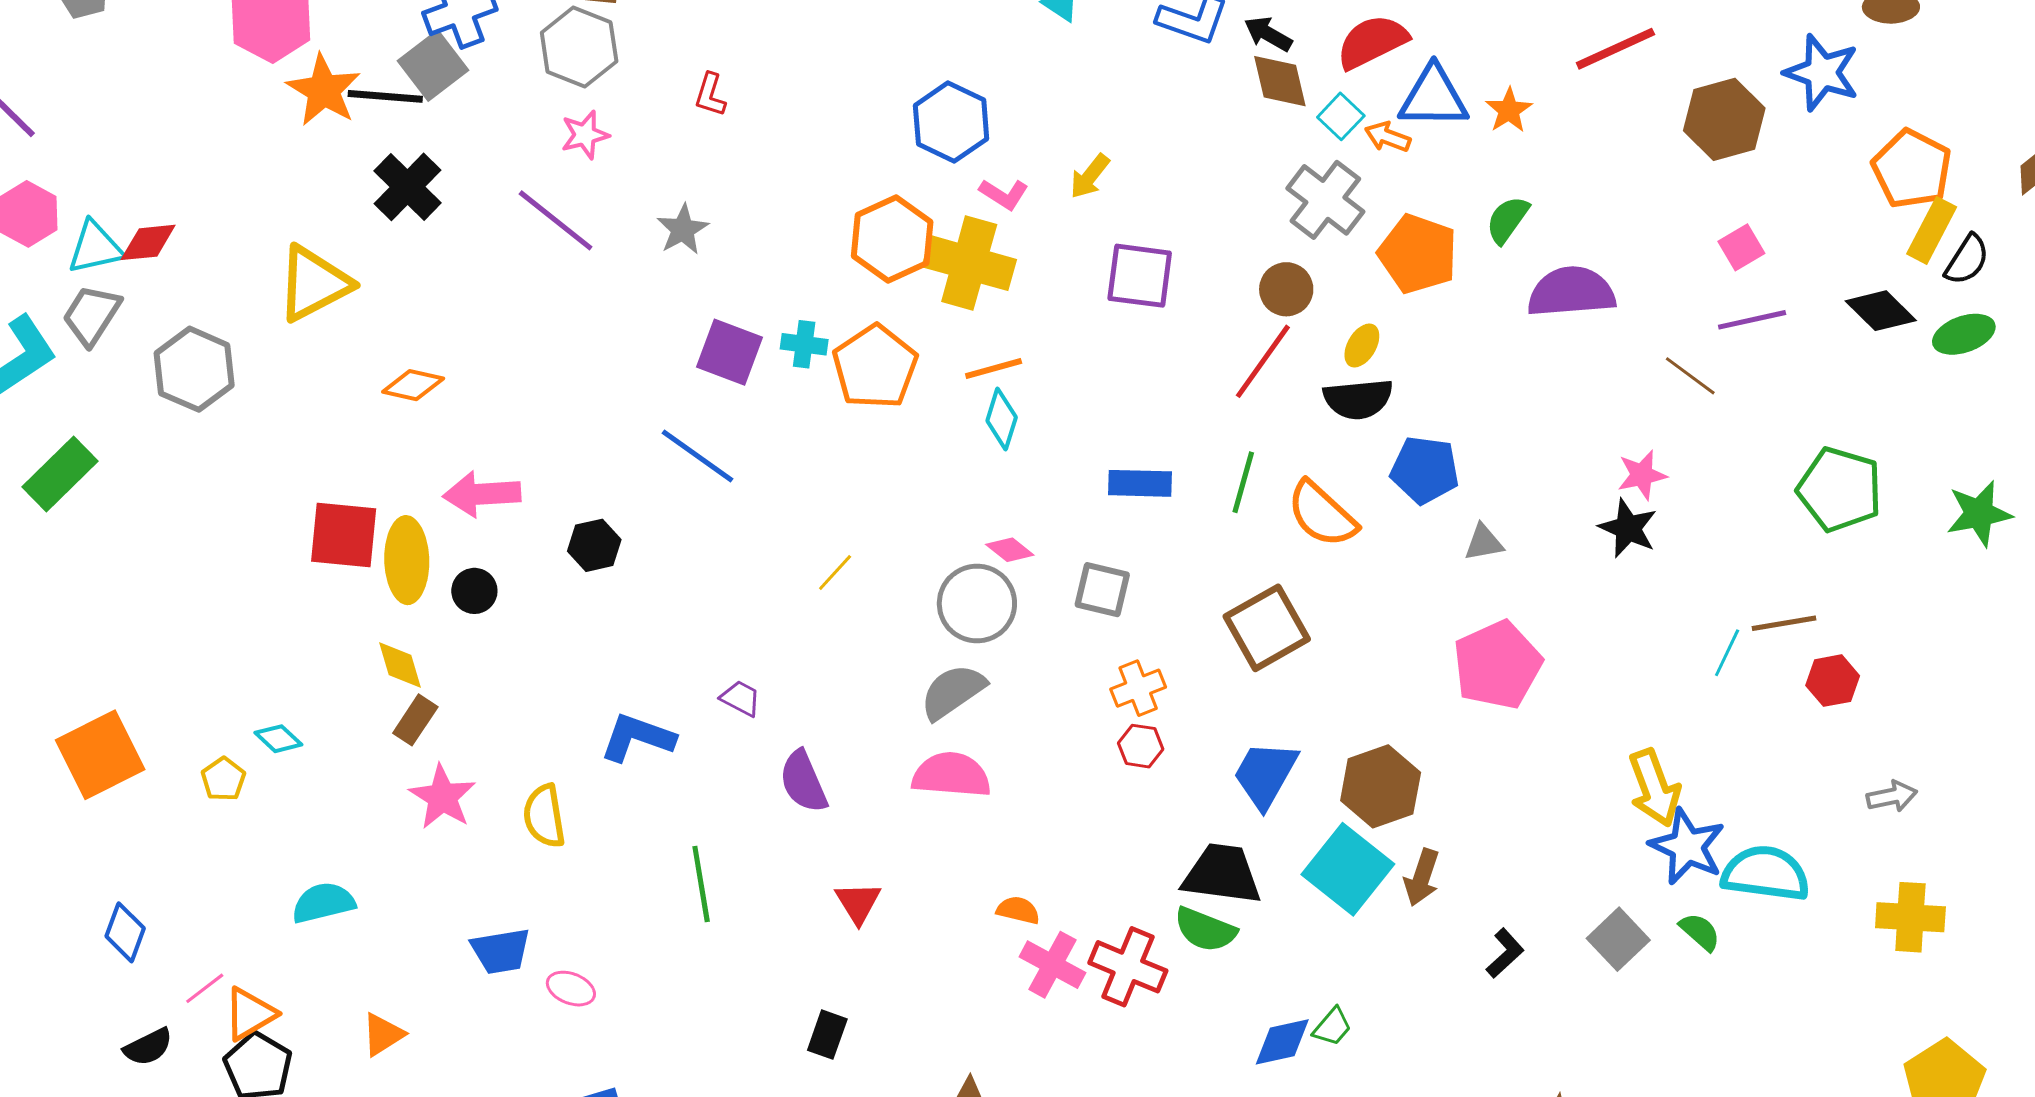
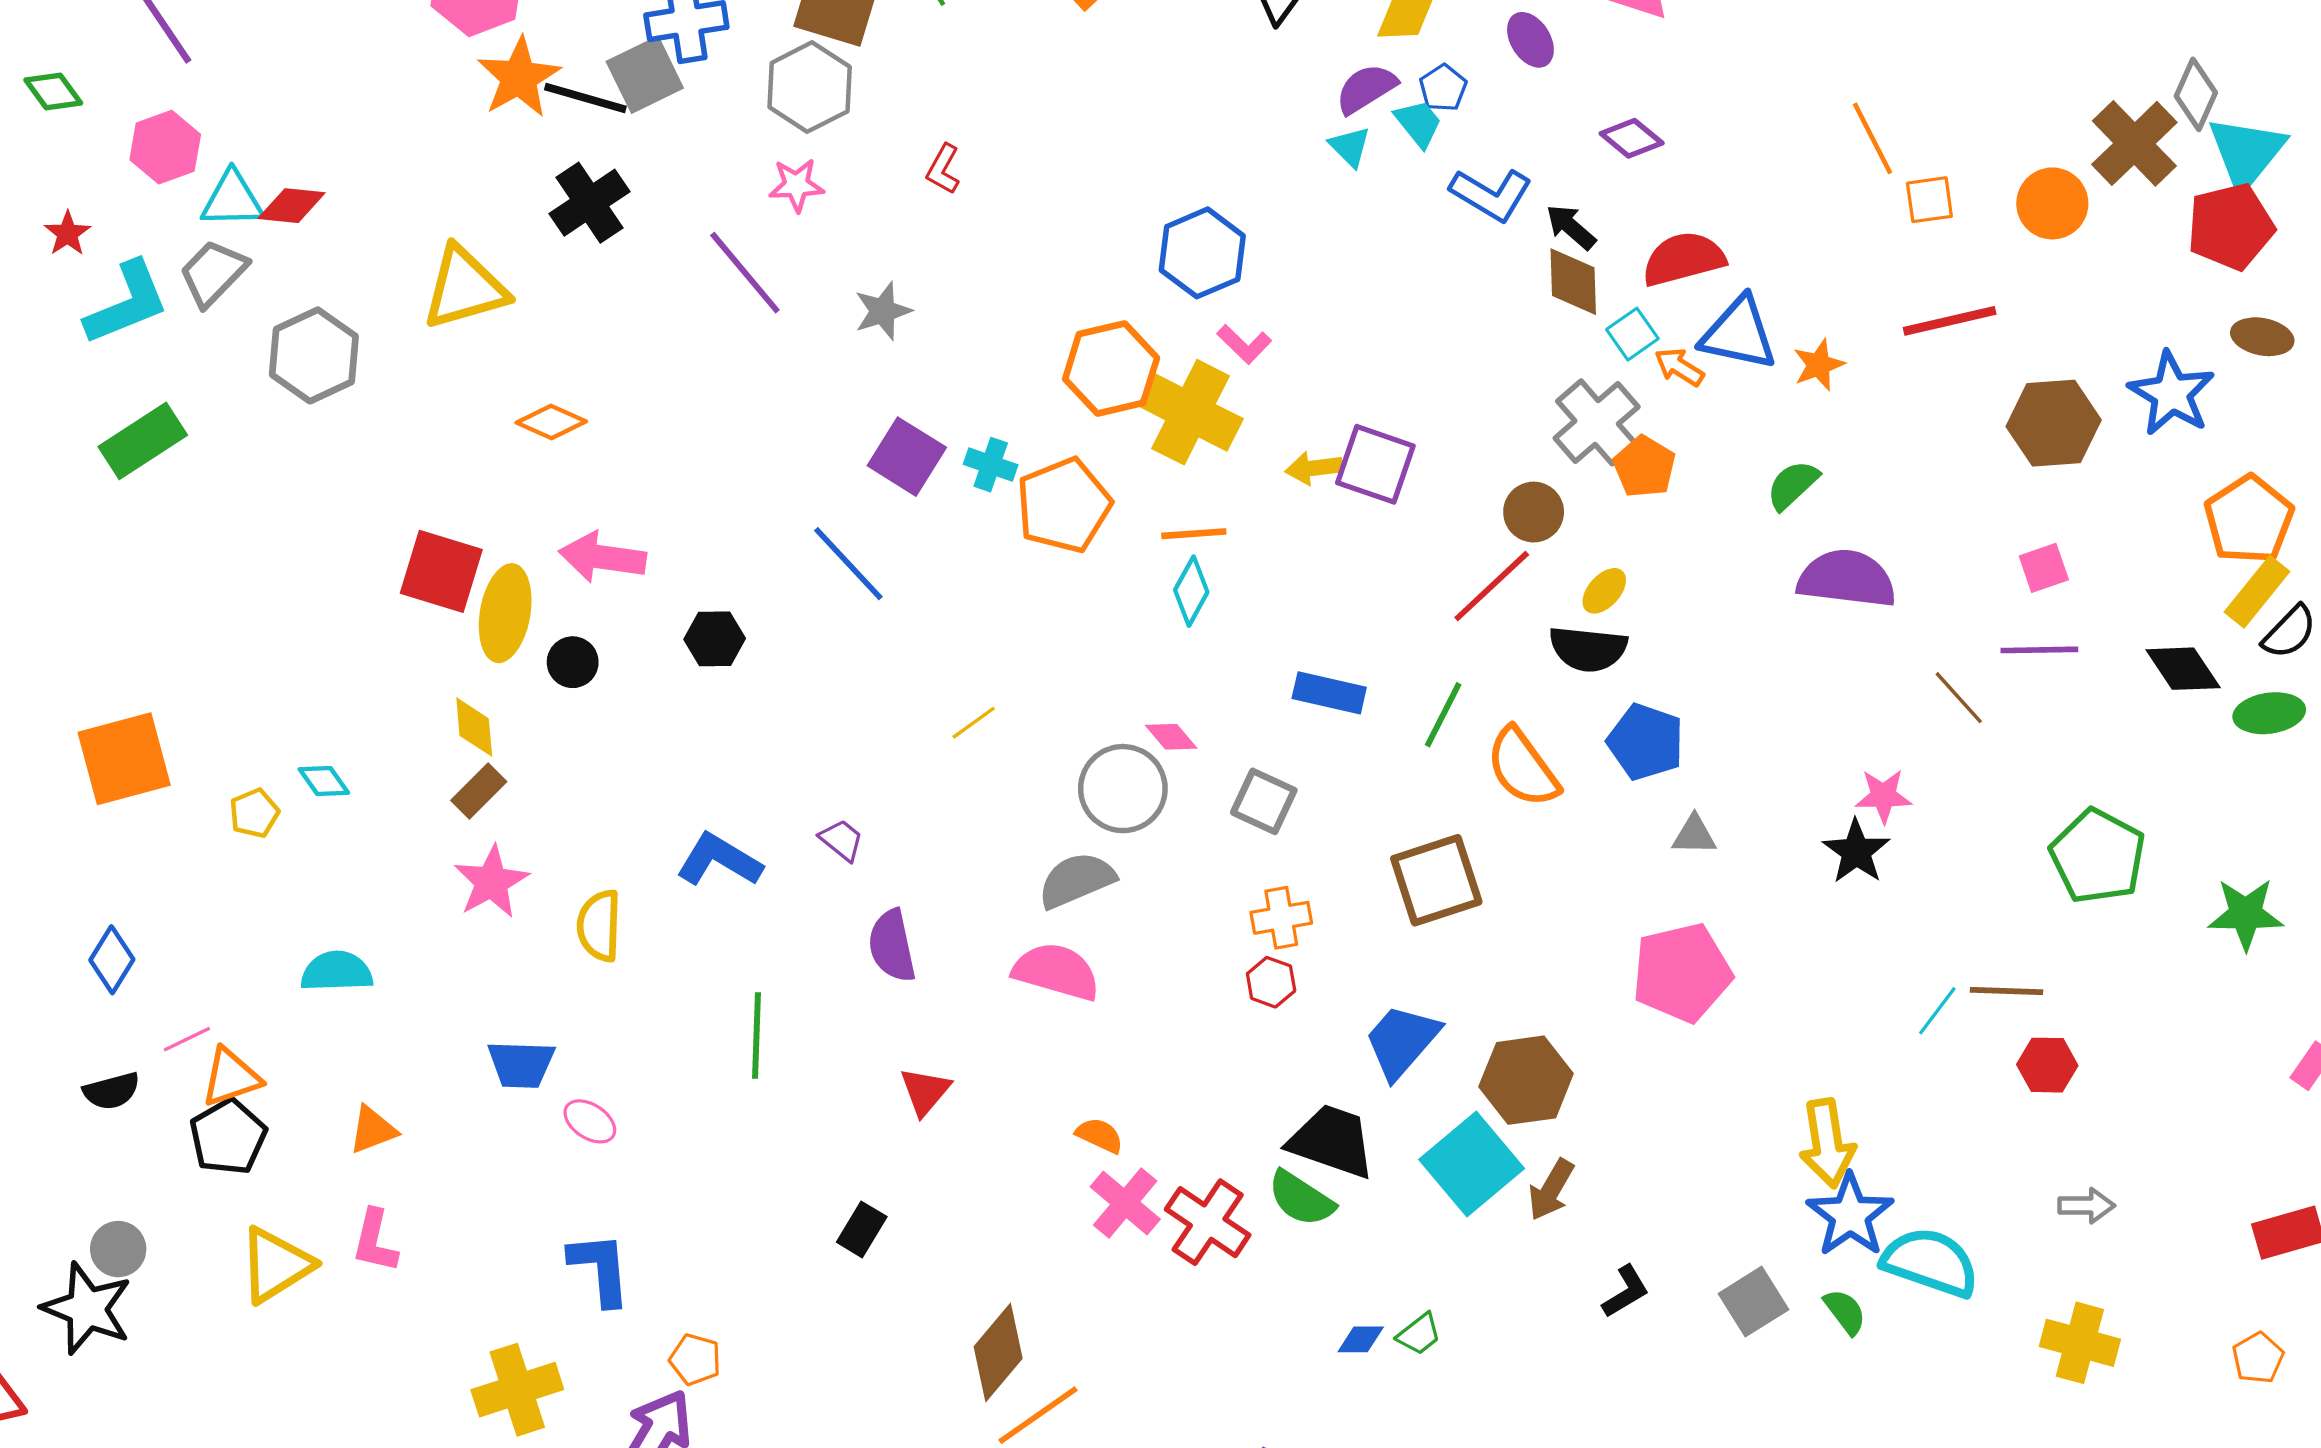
yellow arrow: (1090, 176) -> (1314, 468), moved, turned 33
orange pentagon: (1418, 254) -> (1644, 467), moved, size x0.7
blue diamond: (1282, 1042) -> (1361, 1339), size x0.7

